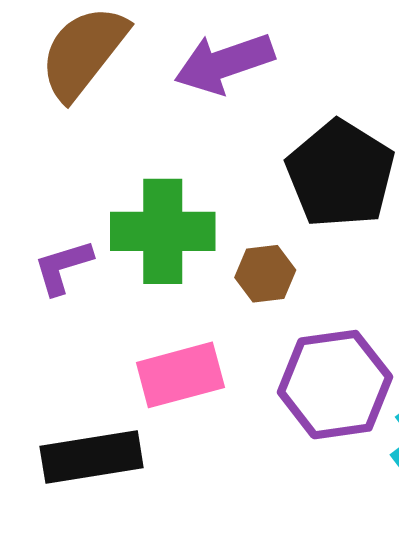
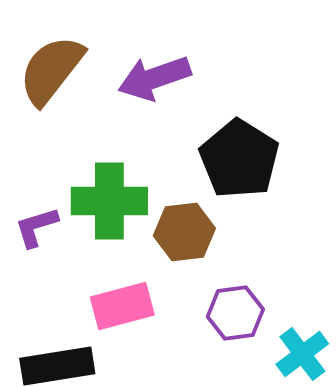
brown hexagon: (265, 274) -> (184, 232), size x1.4
purple hexagon: (335, 385) -> (235, 313), size x0.7

